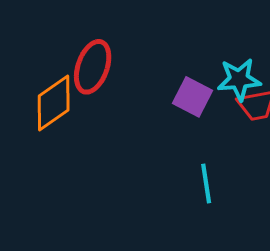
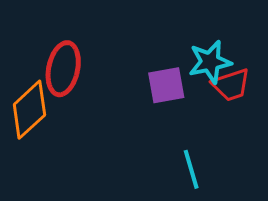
purple square: (193, 97) -> (166, 85), turned -30

